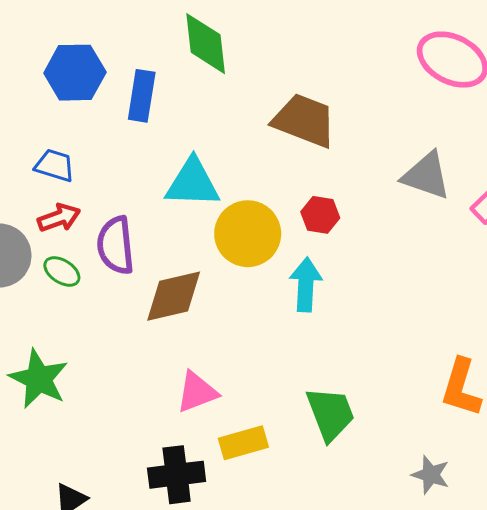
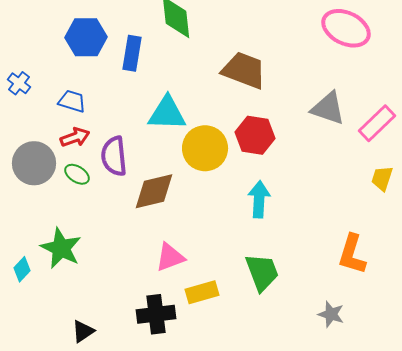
red hexagon: (320, 215) -> (255, 135), size x1.5
cyan arrow: (306, 285) -> (259, 199), moved

